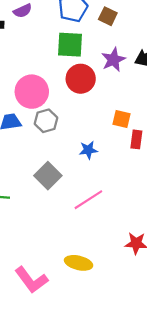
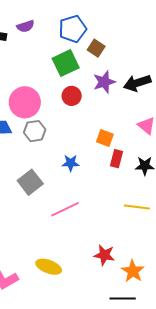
brown square: (108, 16) -> (96, 48), moved
green square: (70, 45) -> (66, 63), turned -36
red circle: (81, 79) -> (72, 96), size x0.7

